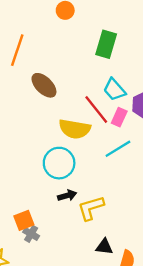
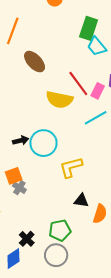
cyan trapezoid: (114, 90) -> (97, 46), moved
cyan circle: (59, 163) -> (43, 143), moved
black arrow: (67, 195) -> (21, 141), moved

